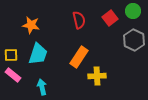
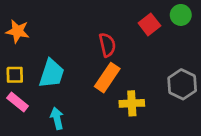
red semicircle: (79, 20) -> (107, 45), moved
orange star: (31, 25) -> (18, 31), moved
gray hexagon: (134, 40) -> (182, 84), moved

